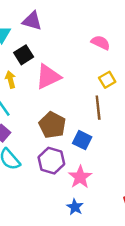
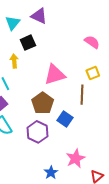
pink triangle: (48, 77) -> (55, 75), moved
pink star: (80, 177) -> (76, 158), moved

